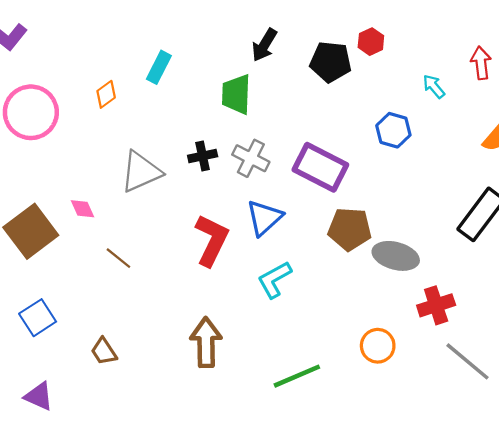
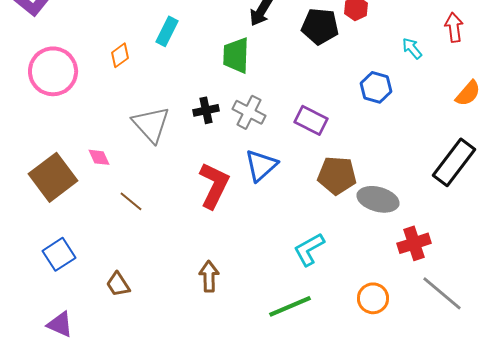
purple rectangle: (320, 167) -> (311, 120), size x0.7
gray triangle: (141, 172) -> (151, 124), turned -48
cyan L-shape: (274, 280) -> (309, 249), moved
brown arrow: (206, 342) -> (209, 276), size x0.7
orange circle: (378, 346) -> (373, 298), moved

